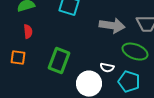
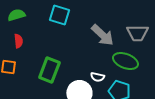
gray arrow: (112, 26) -> (102, 35), turned 35

